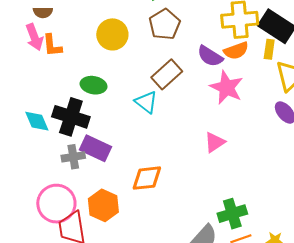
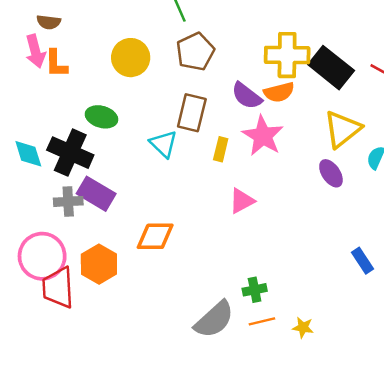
yellow rectangle: (269, 49) -> (221, 149), moved
brown rectangle: (167, 74) -> (192, 113), turned -40
green cross: (232, 214) -> (255, 290), size x0.7

